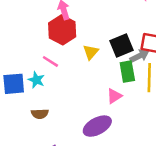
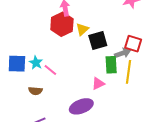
black square: (122, 45) -> (98, 40), moved
yellow triangle: (91, 52) -> (82, 29), moved
pink line: (50, 61) -> (50, 70), moved

